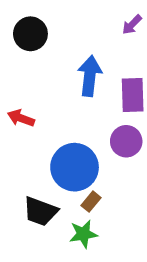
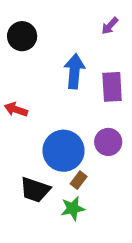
purple circle: (126, 141) -> (108, 142), moved

